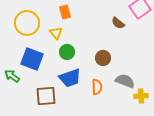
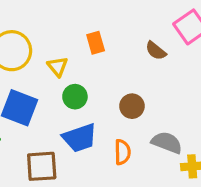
orange rectangle: (65, 12) -> (96, 43), moved

